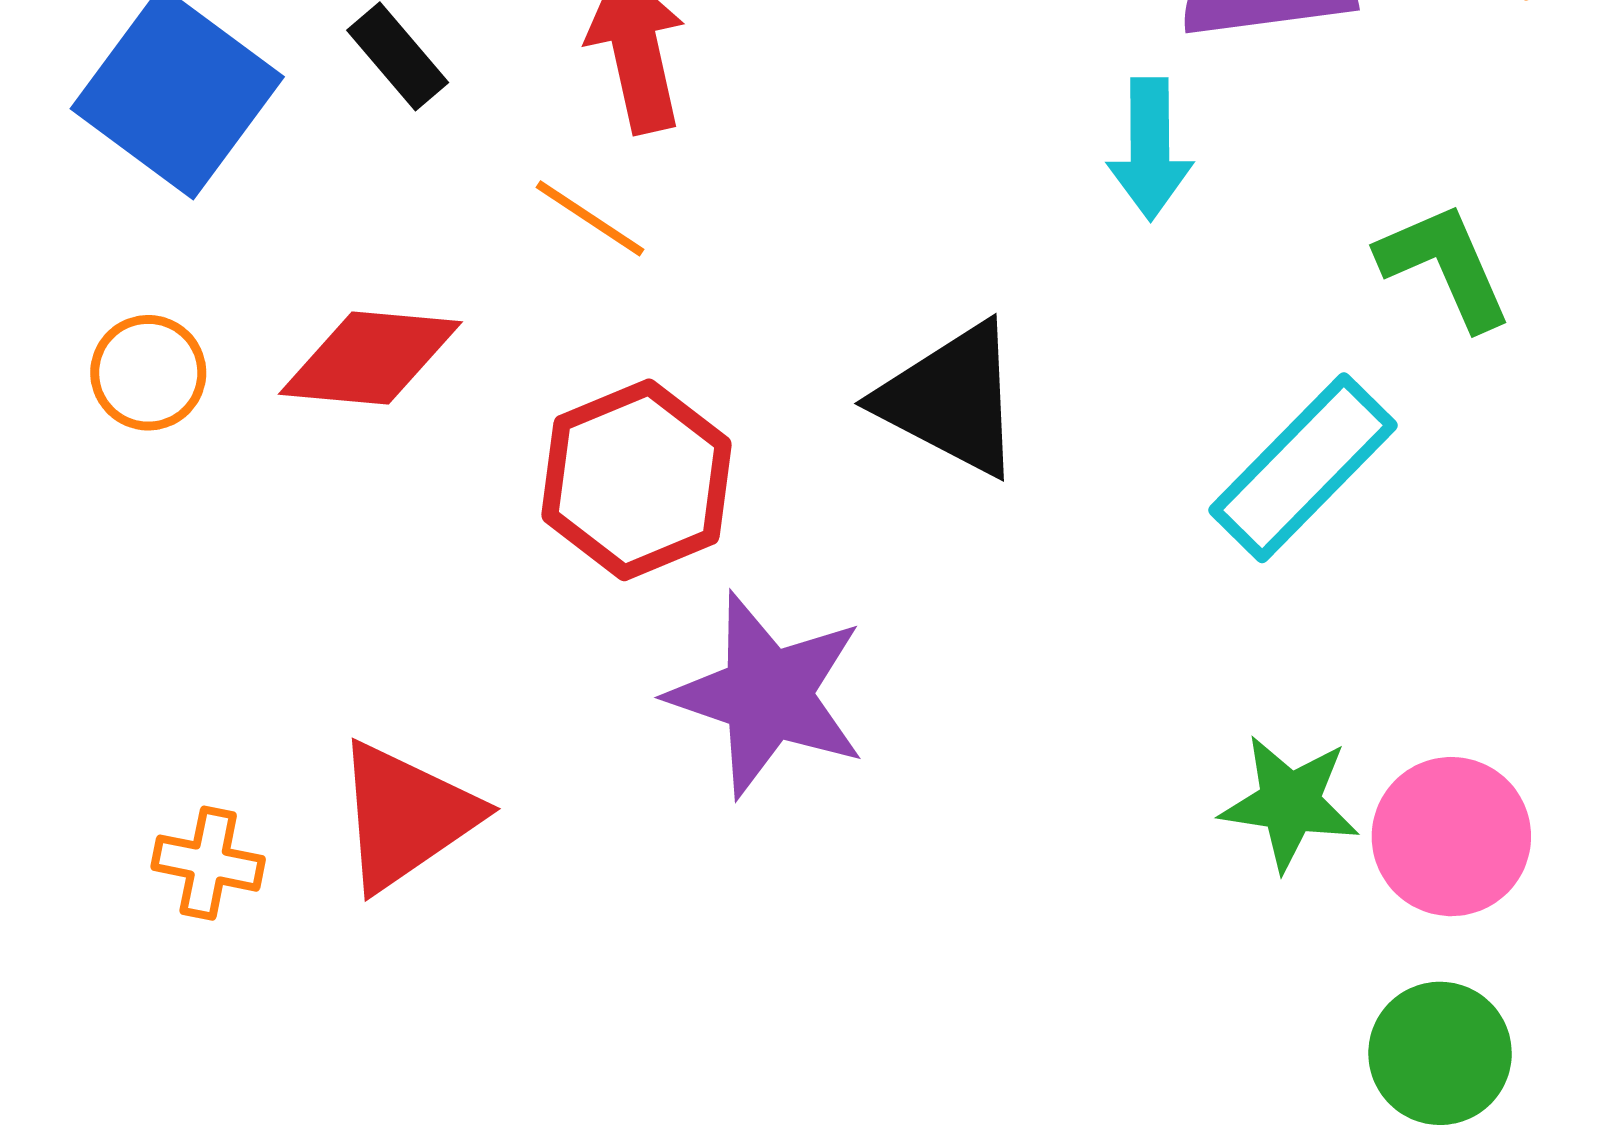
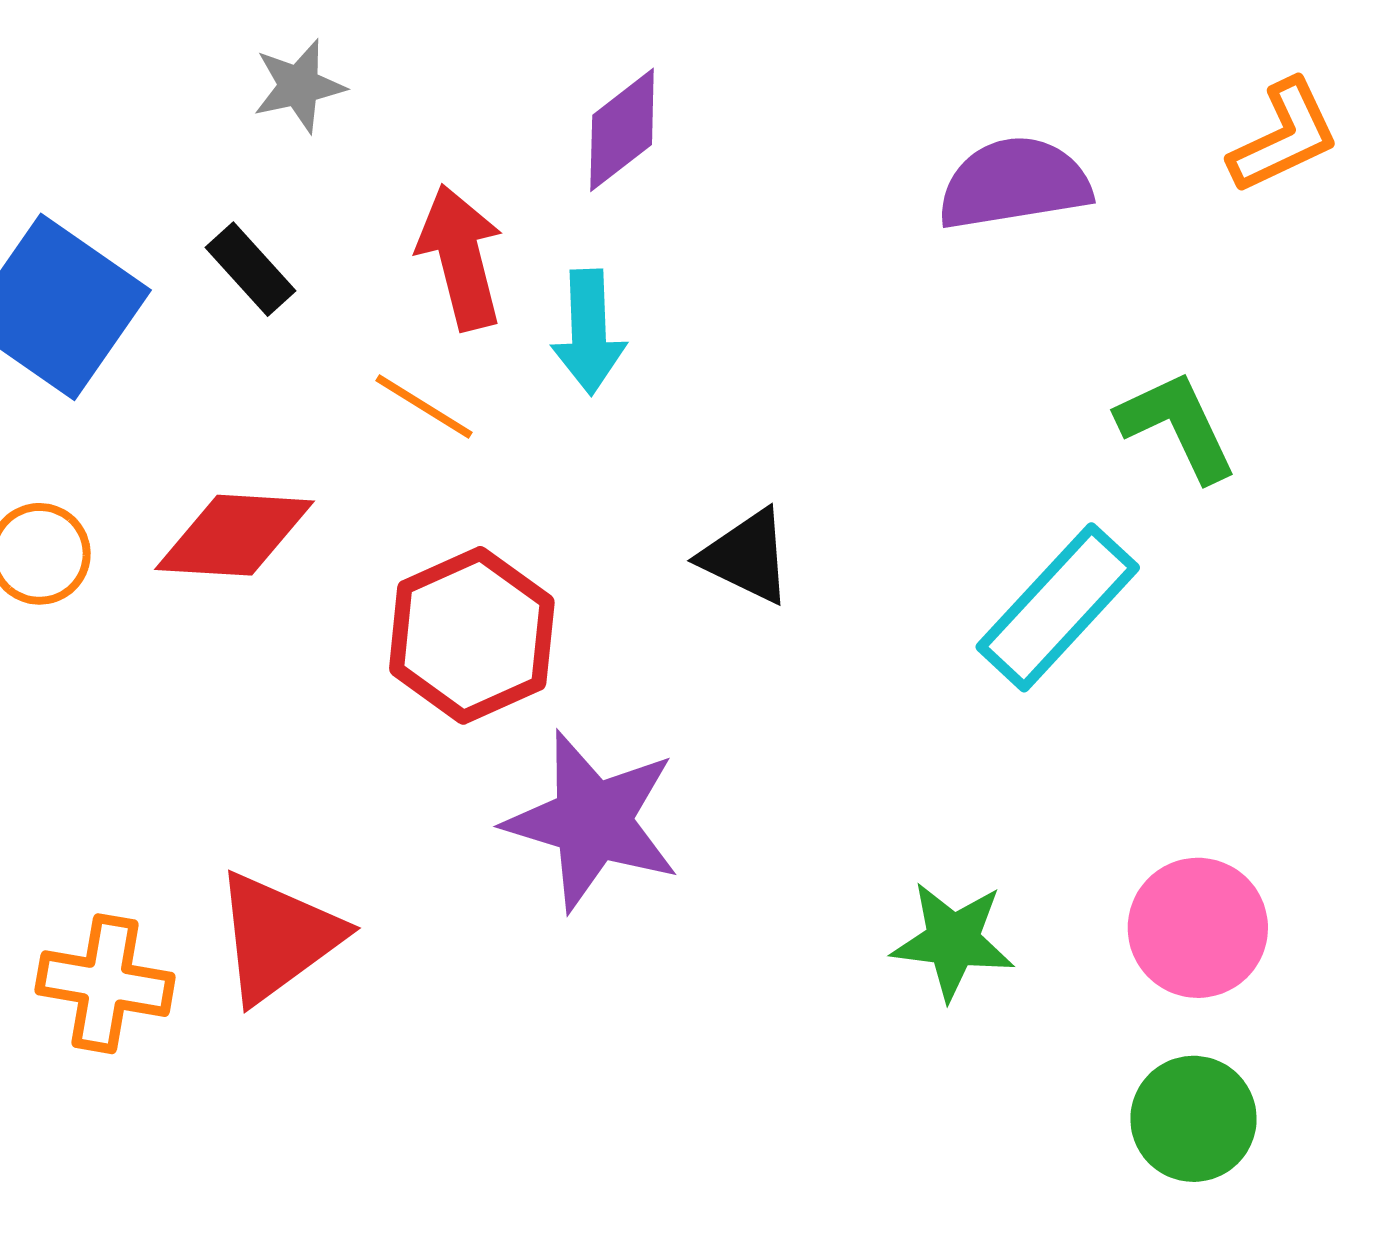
cyan arrow: (1150, 149) -> (589, 332), moved
black triangle: (951, 399) -> (747, 556), size x0.7
green star: (1290, 803) -> (953, 941), moved
orange cross: (208, 863) -> (105, 984), size x1.4

